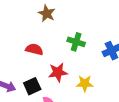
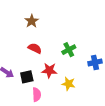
brown star: (47, 13) -> (32, 21), moved
green cross: (76, 42) -> (69, 50), turned 32

